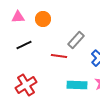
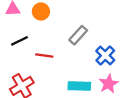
red line: (59, 56) -> (44, 55), moved

